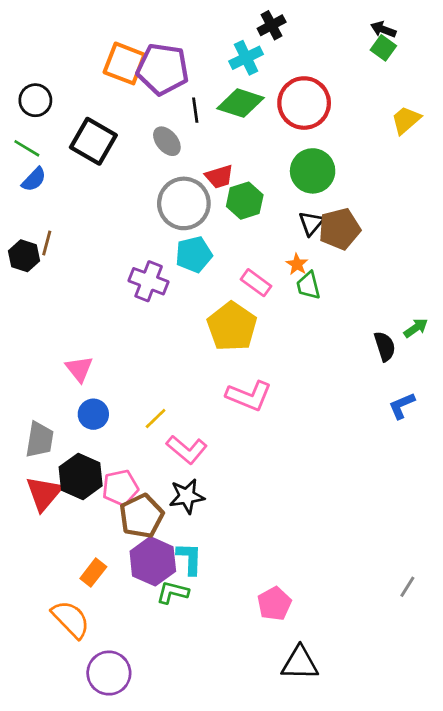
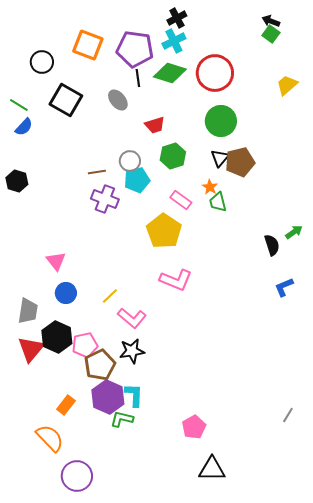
black cross: (272, 25) -> (177, 18), moved
purple pentagon: (163, 69) -> (135, 49), moved
black circle: (35, 100) -> (42, 62), moved
green hexagon: (245, 201) -> (173, 156), moved
gray circle: (184, 203) -> (130, 161), moved, size x0.6
brown line: (47, 243) -> (97, 172), moved, turned 66

